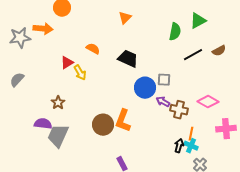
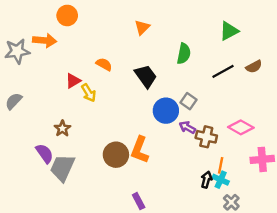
green semicircle: (175, 32) -> (184, 54), moved
black trapezoid: (128, 59) -> (146, 76), turned 30
gray square: (164, 80) -> (189, 101), turned 32
purple semicircle: (43, 124) -> (45, 153), turned 48

